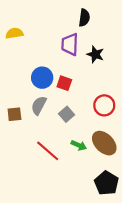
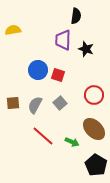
gray semicircle: (39, 105) -> (35, 105), moved
green arrow: (79, 145) -> (72, 142), moved

